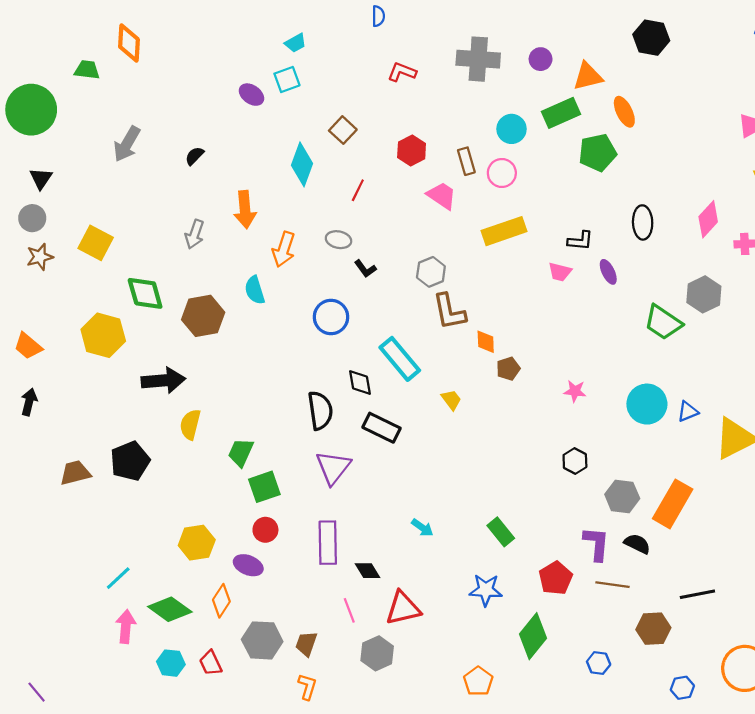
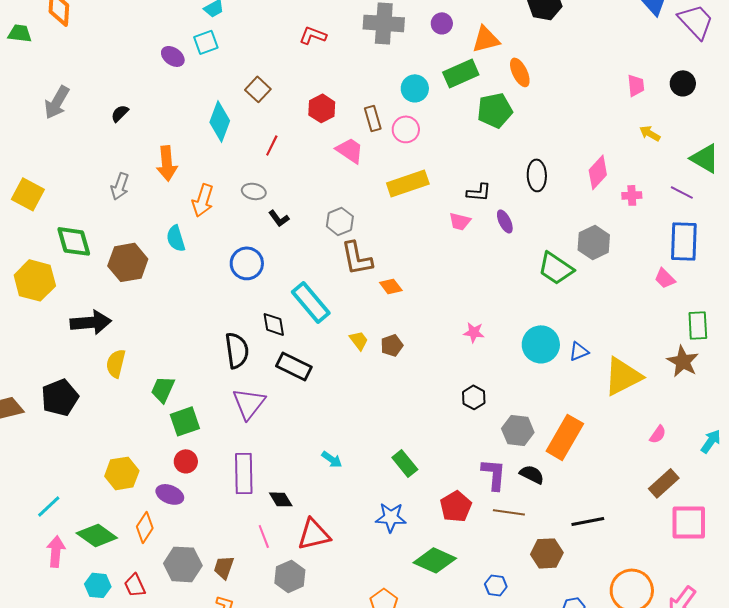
orange diamond: (486, 342) -> (391, 286), turned -35
brown pentagon: (508, 369) -> (392, 345), moved
green diamond: (533, 636) -> (435, 560), turned 75

